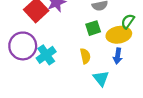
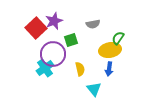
green square: (93, 28) -> (71, 40), moved
purple circle: (23, 46) -> (53, 54), moved

